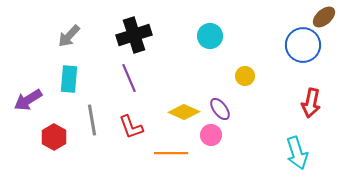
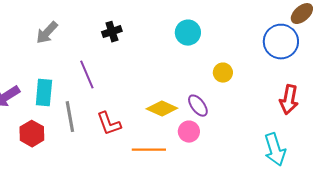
black cross: (134, 35) -> (112, 32), size x0.6
purple line: (129, 78) -> (87, 75), moved
cyan rectangle: (69, 79) -> (44, 93), moved

